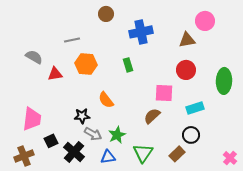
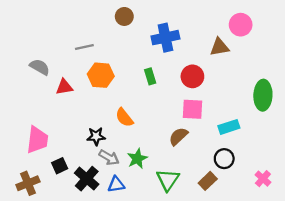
red circle: (186, 70) -> (192, 76), moved
blue triangle: (108, 157) -> (116, 184), moved
pink cross: (230, 158) -> (263, 179), moved

